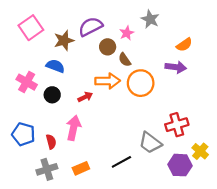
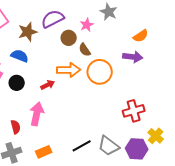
gray trapezoid: (150, 143) -> (109, 146), moved

